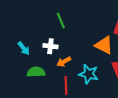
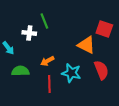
white cross: (50, 46) -> (29, 33), moved

